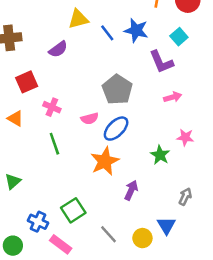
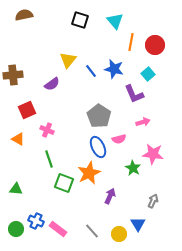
yellow triangle: (78, 19) -> (68, 60), turned -36
pink semicircle: (90, 118) -> (119, 139), moved
blue ellipse: (116, 129) -> (98, 147), turned -70
pink star: (185, 137) -> (153, 154), size x1.5
green triangle: (13, 181) -> (16, 189), turned 48
green square: (73, 210) -> (64, 183), moved, turned -36
pink rectangle: (61, 244) -> (58, 229), moved
green circle: (13, 246) -> (16, 229), moved

